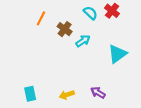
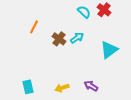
orange line: (41, 18) -> (34, 27), moved
brown cross: (65, 29) -> (59, 39), moved

